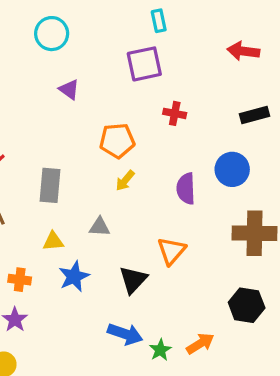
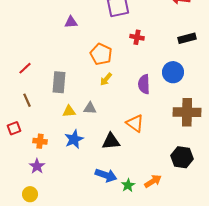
purple triangle: (69, 89) -> (71, 22), turned -40
orange pentagon: (117, 141) -> (101, 54), turned 30
yellow triangle: (53, 241) -> (69, 111), moved
orange triangle: (171, 251) -> (135, 123), turned -36
black triangle: (133, 280) -> (111, 141), turned 42

